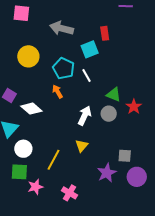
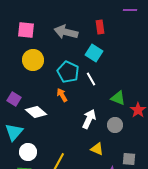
pink square: (21, 13) -> (26, 30), moved
red rectangle: (105, 33) -> (100, 27), moved
cyan square: (90, 49) -> (94, 53), turned -36
gray circle: (109, 114) -> (115, 125), moved
yellow triangle: (82, 146) -> (97, 149), moved, turned -48

